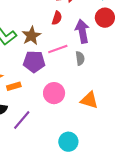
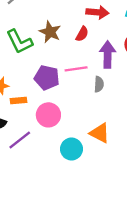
brown star: (31, 36) -> (50, 32), moved, turned -30
pink circle: (54, 93) -> (48, 115), moved
cyan circle: (68, 142) -> (72, 149), moved

